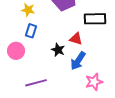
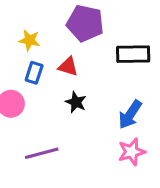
red triangle: (76, 39) -> (68, 67), moved
blue arrow: (78, 61) -> (130, 115), moved

